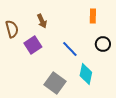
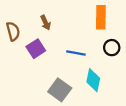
orange rectangle: (93, 16) -> (101, 17), size x1.5
blue line: (70, 49) -> (76, 53), turned -36

